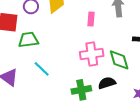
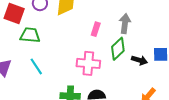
green diamond: (119, 60) -> (118, 49), moved, turned 50

